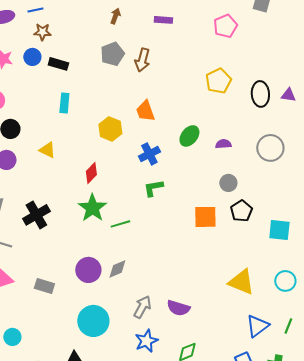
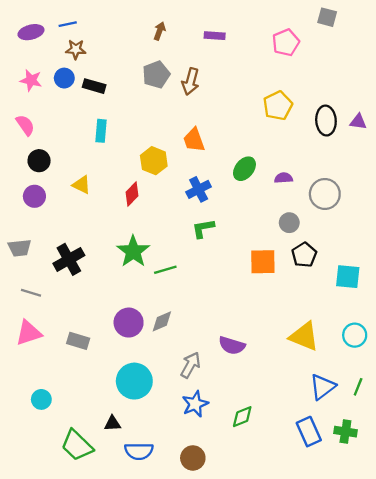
gray circle: (270, 148) -> (325, 194), moved
red diamond: (91, 173) -> (132, 194), moved
purple semicircle: (178, 308) -> (232, 345), moved

